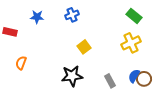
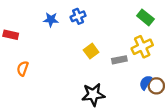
blue star: (37, 17) -> (51, 20), moved
black star: (72, 76) -> (93, 95), moved
gray rectangle: (110, 81) -> (119, 60), moved, turned -72

